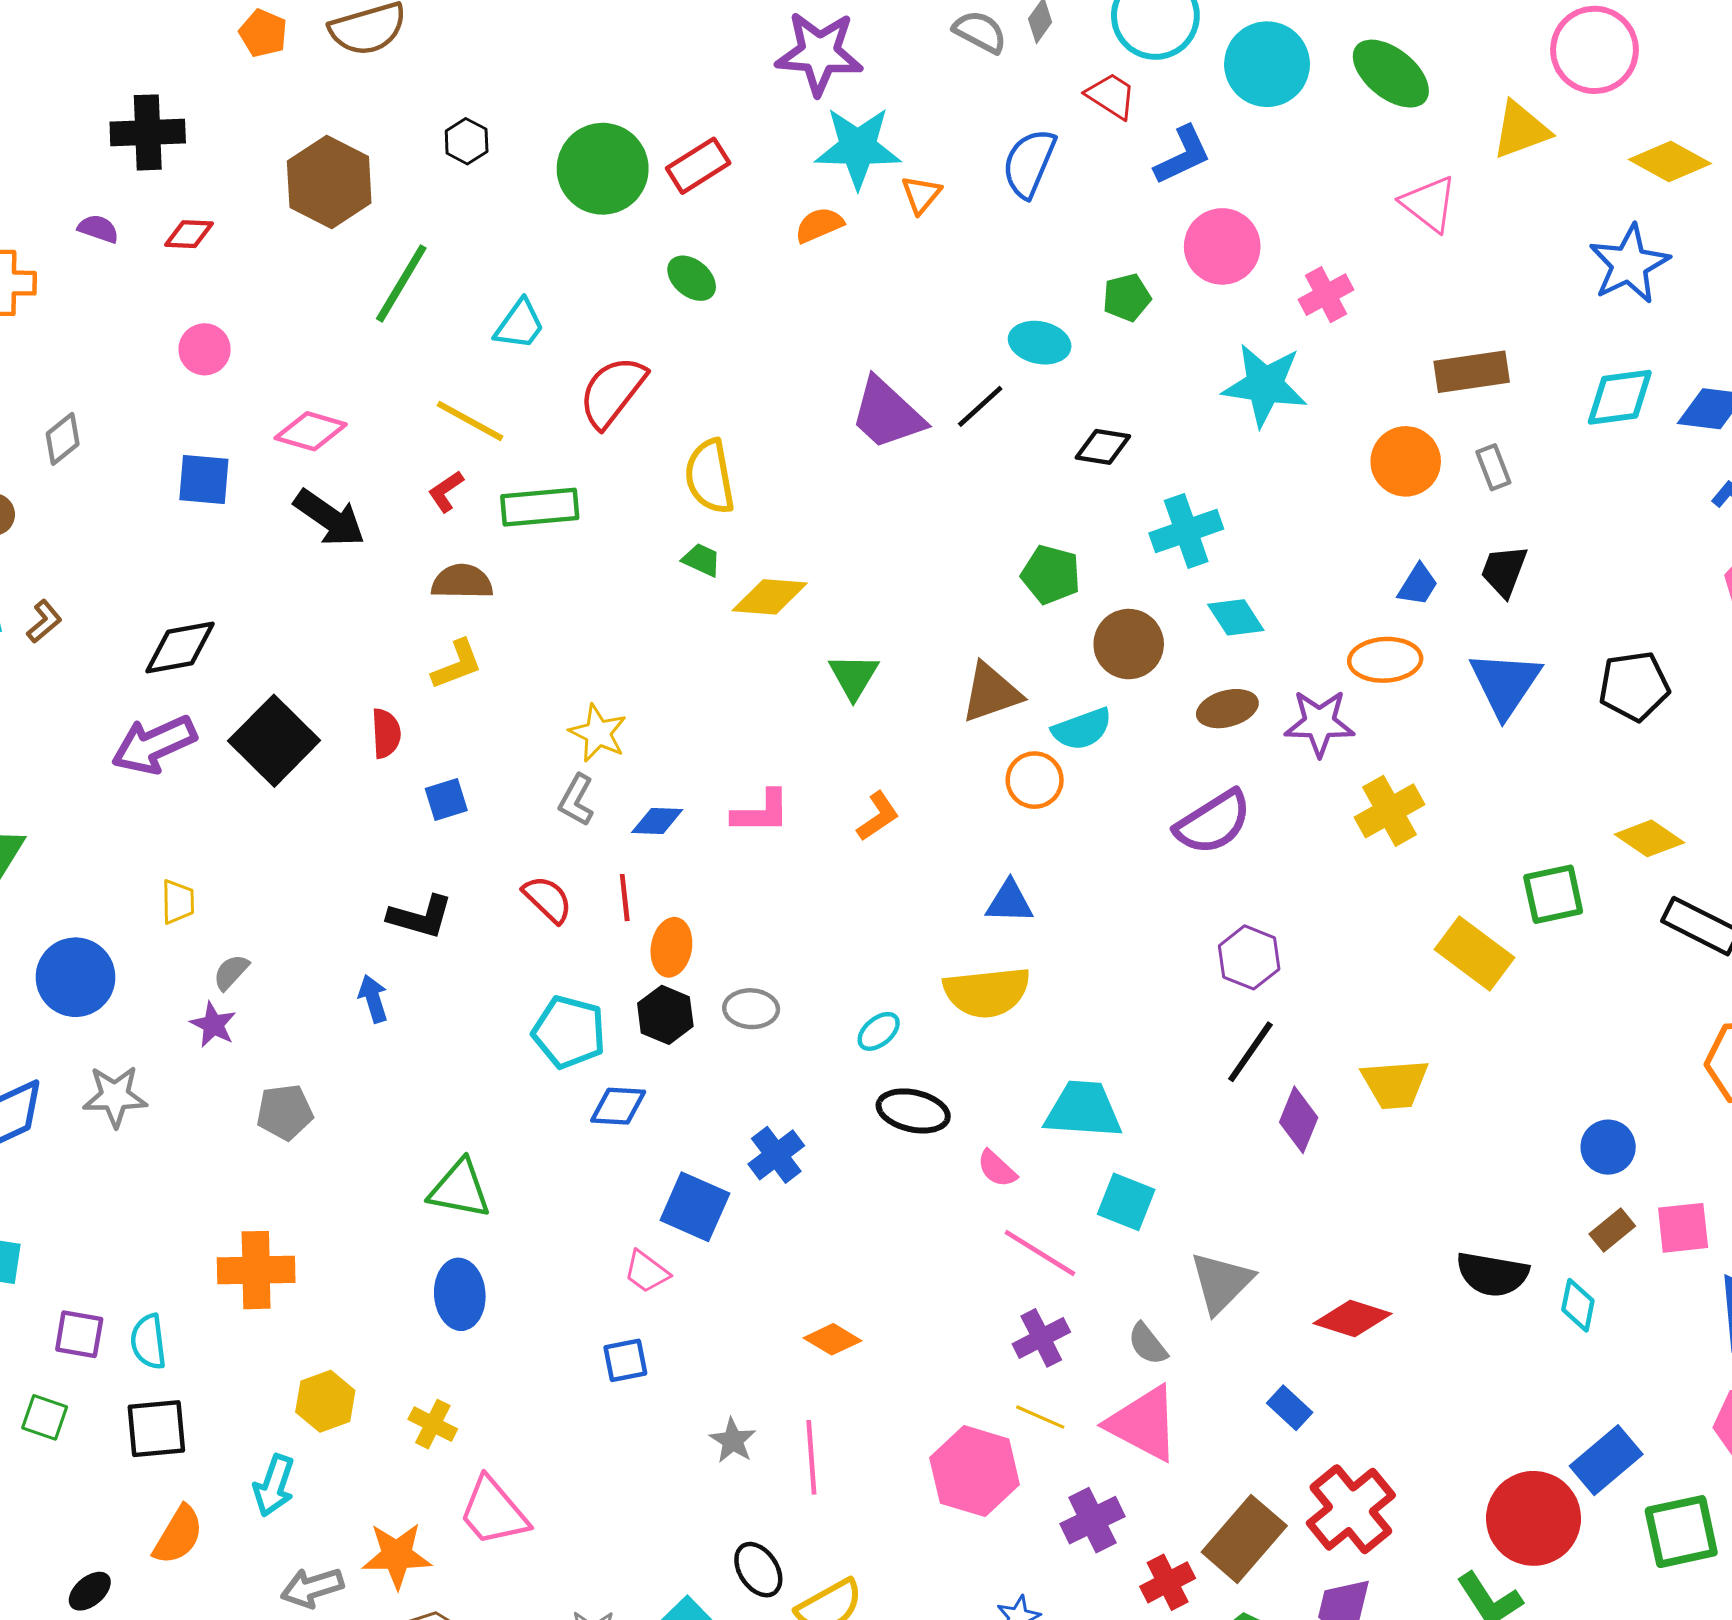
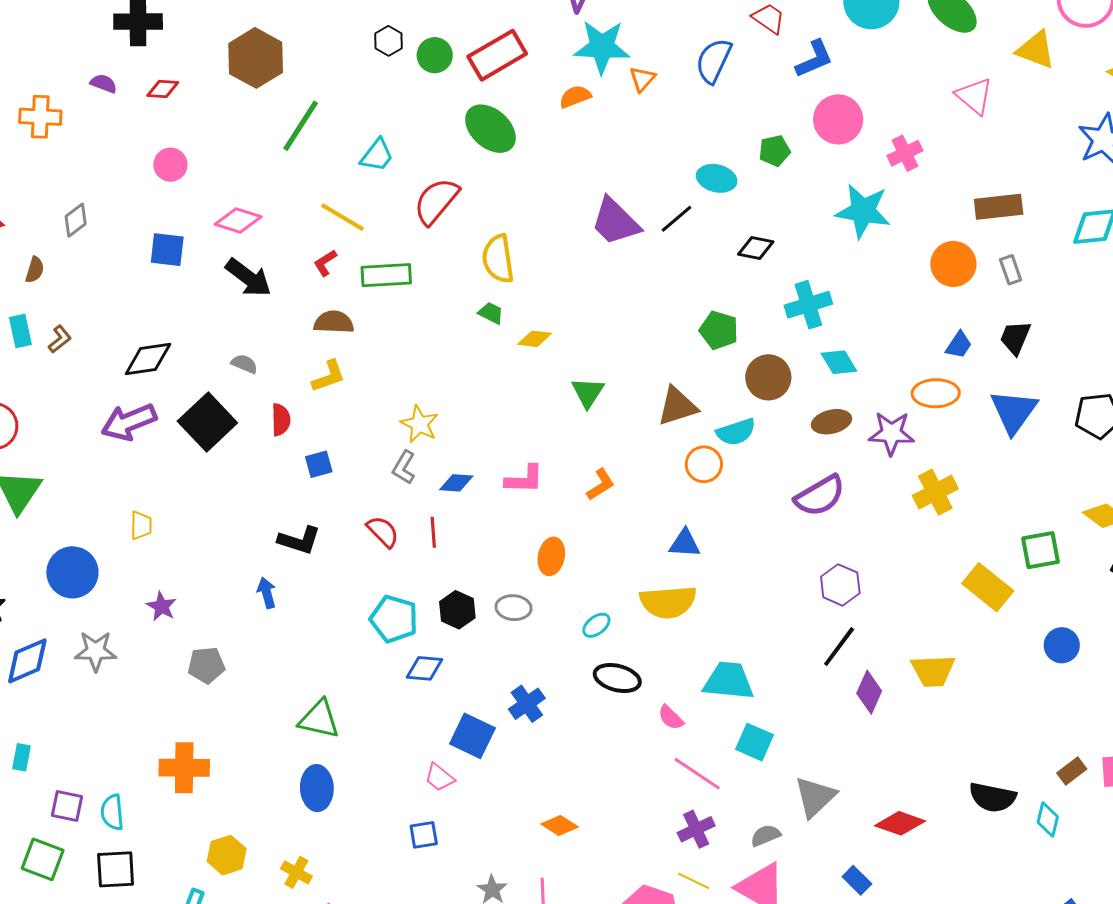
yellow triangle: (1521, 130) -> (1036, 50), turned 39
black hexagon: (467, 141) -> (388, 41), moved
red rectangle: (698, 166) -> (497, 55), size x1.4
green circle: (603, 169) -> (435, 55), size x0.6
green ellipse: (692, 278) -> (490, 129), size x1.6
yellow diamond: (770, 597) -> (535, 339), size x0.7
orange ellipse: (671, 947) -> (551, 556), moved
gray semicircle: (231, 972) -> (244, 364), moved, turned 68
blue circle: (1608, 1147) -> (1062, 645), moved
gray semicircle: (1148, 1344) -> (766, 835), turned 104
green square: (45, 1417) -> (43, 859), size x1.4

